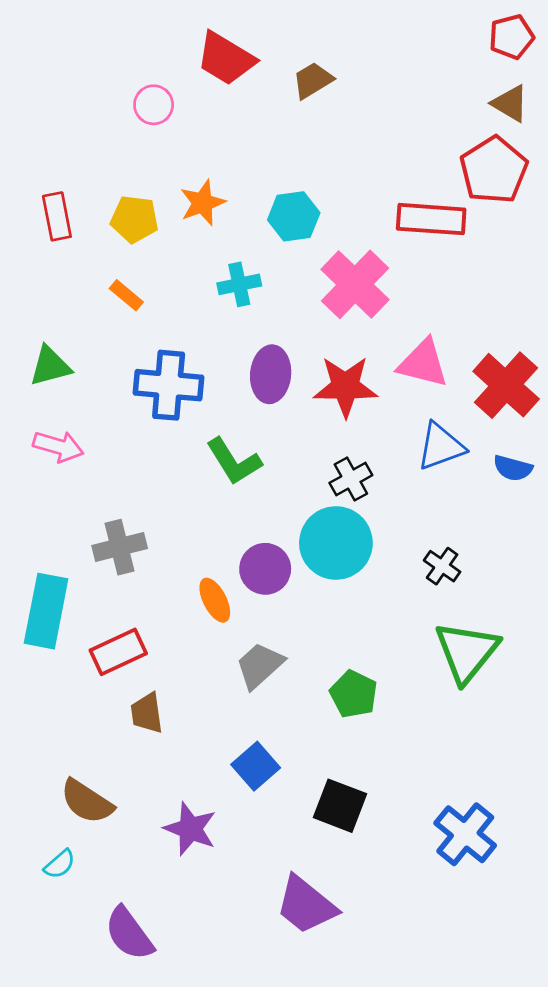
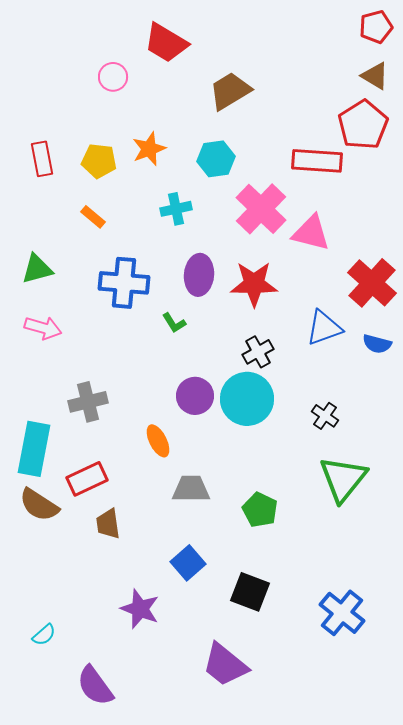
brown trapezoid: (313, 80) -> (230, 91), moved, size x1.4
pink triangle: (423, 363) -> (311, 233), moved
green L-shape: (234, 461) -> (174, 323), moved, size x0.6
purple circle: (265, 569) -> (195, 396), moved
gray trapezoid: (260, 665) -> (191, 489), turned 42
brown semicircle: (87, 802) -> (39, 505), moved

